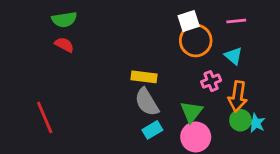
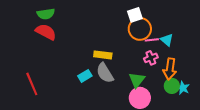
pink line: (236, 21) -> (152, 40), moved
red semicircle: (64, 45) -> (46, 32), size x1.5
cyan rectangle: (152, 130) -> (85, 76), moved

